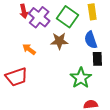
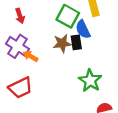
purple cross: (39, 17) -> (18, 46), moved
blue semicircle: (91, 40) -> (83, 29), moved
black rectangle: (97, 59) -> (76, 42), moved

